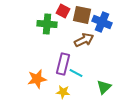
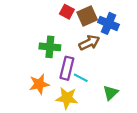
brown square: (82, 15) -> (87, 16), turned -36
green cross: (47, 24) -> (50, 47), moved
yellow star: (63, 92) -> (67, 98), size x1.5

